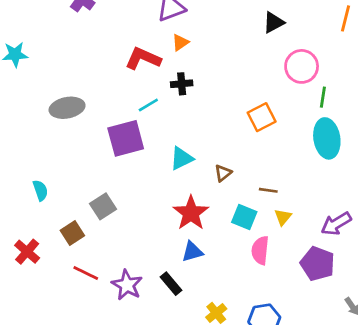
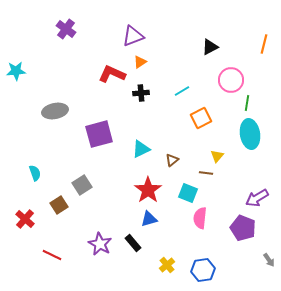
cyan line: (148, 105) -> (182, 91), moved
yellow triangle: (283, 217) -> (217, 156), moved
red line: (86, 273) -> (52, 255), moved

